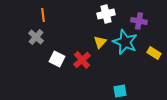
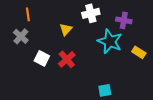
yellow triangle: (100, 42) -> (66, 29), moved

